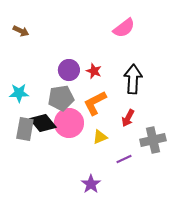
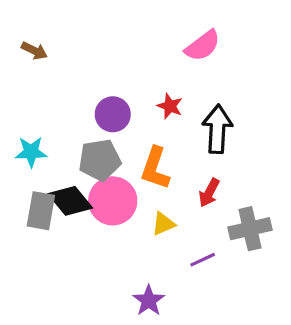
red star: (94, 71) -> (170, 106), moved
orange L-shape: (95, 103) -> (155, 168), turned -44

